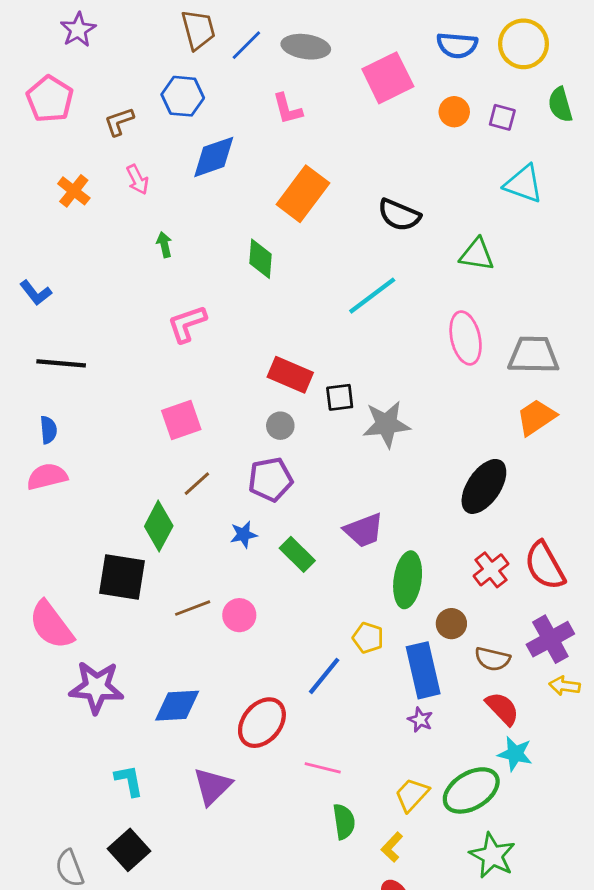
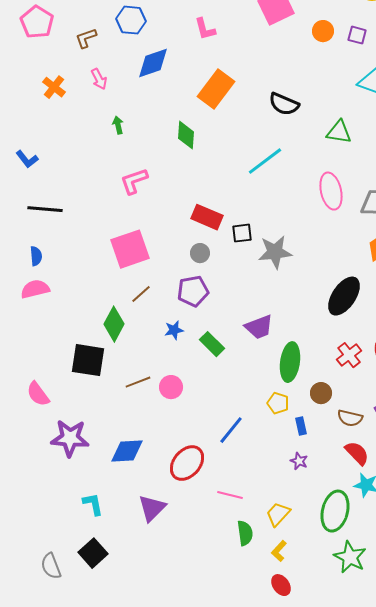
pink square: (181, 420) -> (130, 249), size x1.4
pink semicircle: (51, 625) -> (38, 394), size x0.7
yellow pentagon: (368, 638) -> (278, 403), moved
blue rectangle: (423, 670) -> (301, 426), size x0.5
green ellipse: (471, 790) -> (335, 511), turned -45
yellow trapezoid: (412, 795) -> (278, 514), moved

